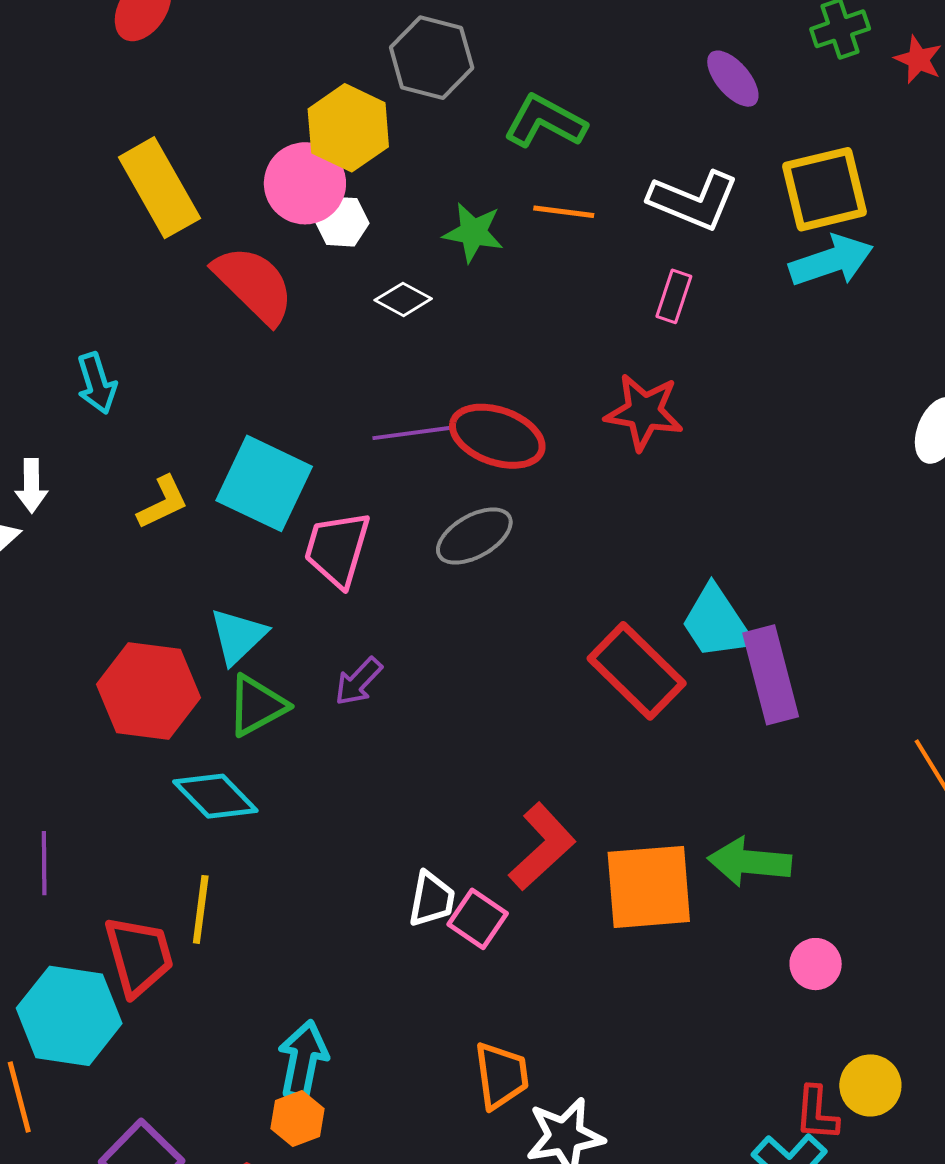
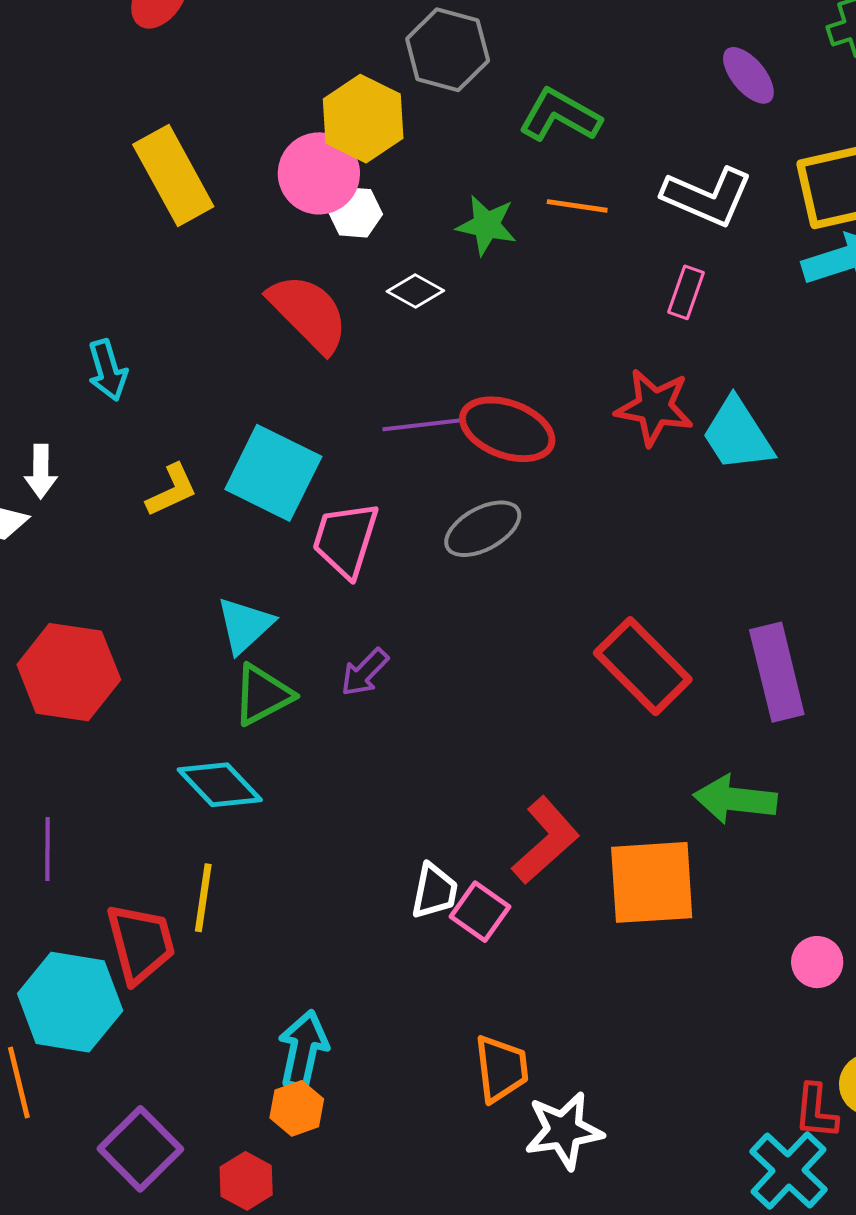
red semicircle: (254, 285) -> (308, 313), moved
cyan trapezoid: (717, 623) -> (737, 435), moved
red hexagon: (149, 691) -> (69, 672), moved
green arrow: (749, 862) -> (735, 799), moved

